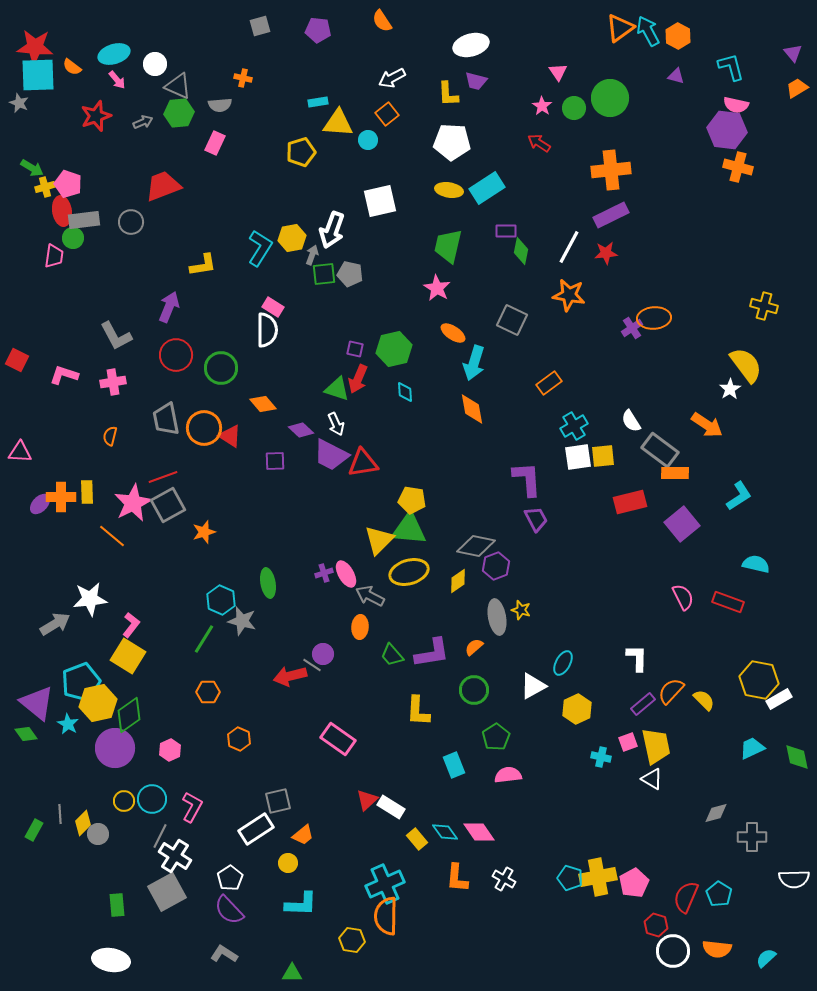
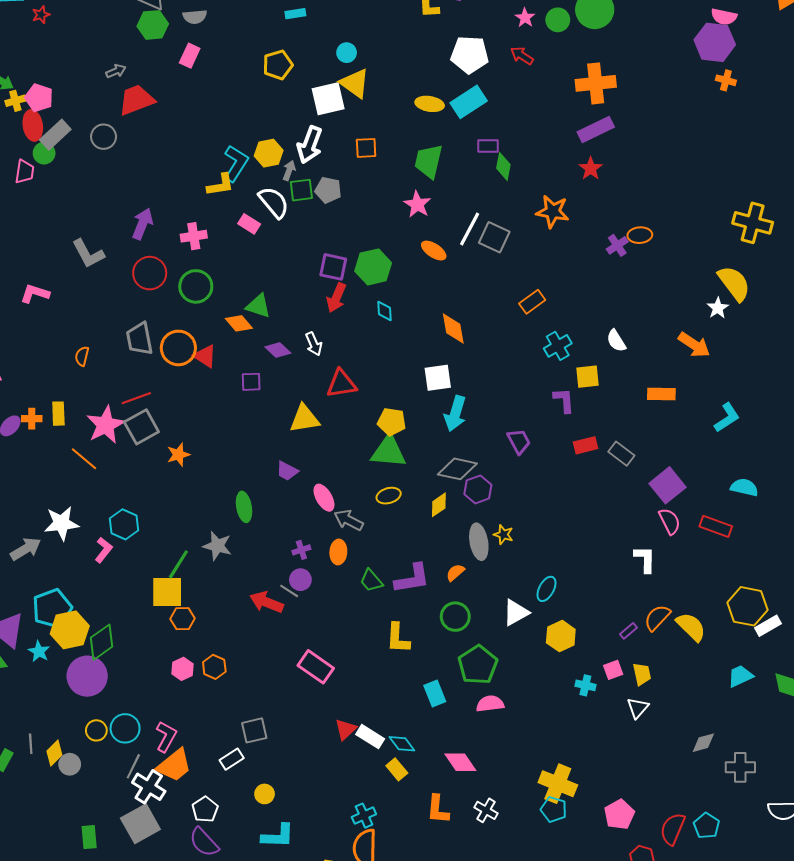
orange square: (387, 114) -> (366, 148), moved, turned 35
red star: (96, 116) -> (41, 15), moved, size x0.6
gray arrow: (143, 122) -> (116, 71), moved
yellow triangle: (338, 123) -> (355, 83), moved, turned 32
white pentagon: (452, 142) -> (470, 55), moved
orange cross: (738, 167) -> (726, 80), size x0.7
white square: (380, 201) -> (328, 99), moved
gray rectangle: (84, 220) -> (55, 135), turned -36
white line: (569, 247) -> (470, 229), moved
red star: (606, 253) -> (591, 168), turned -30
yellow L-shape: (203, 265) -> (220, 185), moved
yellow cross: (764, 306) -> (753, 223), size x1.4
orange ellipse: (654, 318) -> (640, 235), size x0.7
white semicircle: (267, 330) -> (274, 202), moved, turned -40
purple square: (355, 349) -> (333, 267), size x1.6
cyan arrow: (474, 363) -> (455, 414), moved
pink cross: (113, 382) -> (194, 236), moved
green triangle: (337, 389) -> (258, 306), moved
gray rectangle: (660, 450) -> (621, 454), moved, size x0.7
purple trapezoid: (331, 455) -> (287, 471), moved, size x0.6
white square: (578, 457) -> (438, 378), moved
purple L-shape: (527, 479) -> (564, 400), moved, size x0.7
orange cross: (61, 497) -> (32, 419), size x0.7
red rectangle: (630, 502) -> (585, 445), moved, size x0.7
purple square: (682, 524) -> (668, 485), moved
yellow triangle: (379, 540) -> (305, 419), moved, turned 36
yellow ellipse: (409, 572) -> (389, 496), size x0.6
purple cross: (324, 573) -> (301, 550), moved
cyan hexagon: (221, 600) -> (124, 524), moved
yellow square: (128, 656) -> (167, 592), moved, turned -32
white L-shape: (637, 658) -> (645, 559), moved
red arrow: (290, 676) -> (267, 602), turned 36
yellow semicircle: (704, 700) -> (691, 627), size x1.4
purple rectangle: (643, 704) -> (629, 631), size x0.7
green pentagon: (496, 737) -> (478, 665), size x1.4
yellow trapezoid: (656, 746) -> (642, 674), size x0.6
pink hexagon: (170, 750) -> (182, 669), moved
white triangle: (652, 779) -> (638, 708), turned 40
white rectangle: (256, 829) -> (232, 759), size x0.7
cyan diamond: (445, 832) -> (402, 744), moved
orange trapezoid: (303, 835) -> (174, 765), moved, size x1.6
yellow cross: (598, 877) -> (558, 784), moved, turned 33
cyan cross: (385, 884) -> (364, 816), size x0.6

